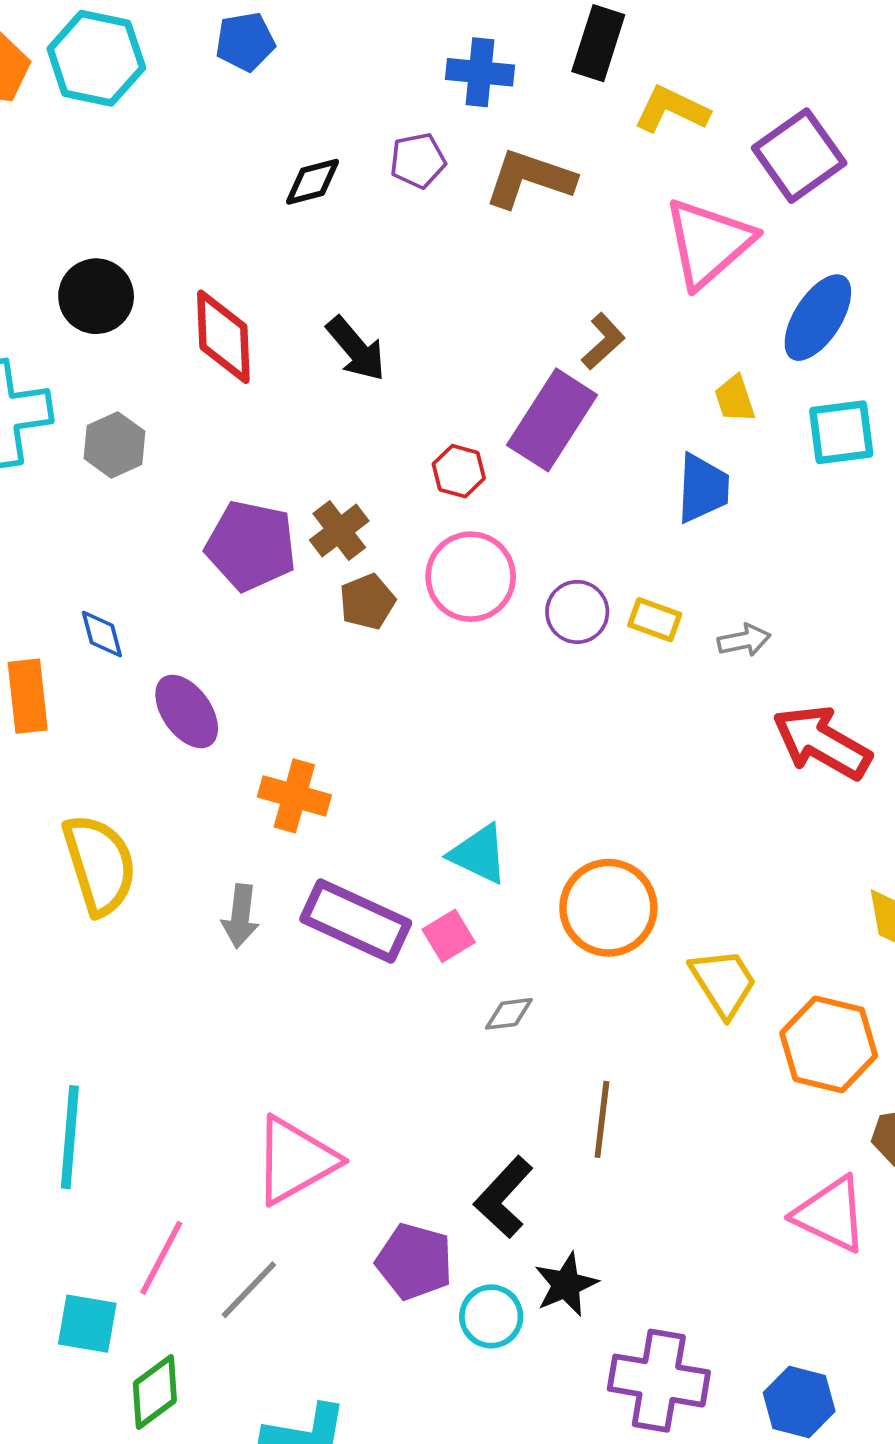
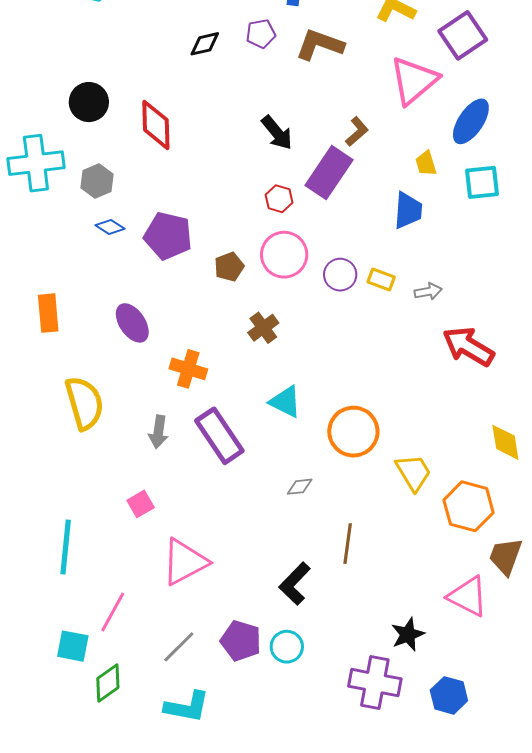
black arrow: (356, 349) -> (277, 133), moved
brown cross: (339, 530) -> (263, 328), moved
blue diamond: (102, 634) -> (110, 227), moved, turned -44
purple rectangle: (356, 921) -> (219, 436), turned 30
pink square: (449, 936) -> (141, 504), moved
purple pentagon: (414, 1261) -> (241, 641), moved
black star: (566, 1284) -> (408, 634), moved
gray line: (249, 1290) -> (179, 647), moved

